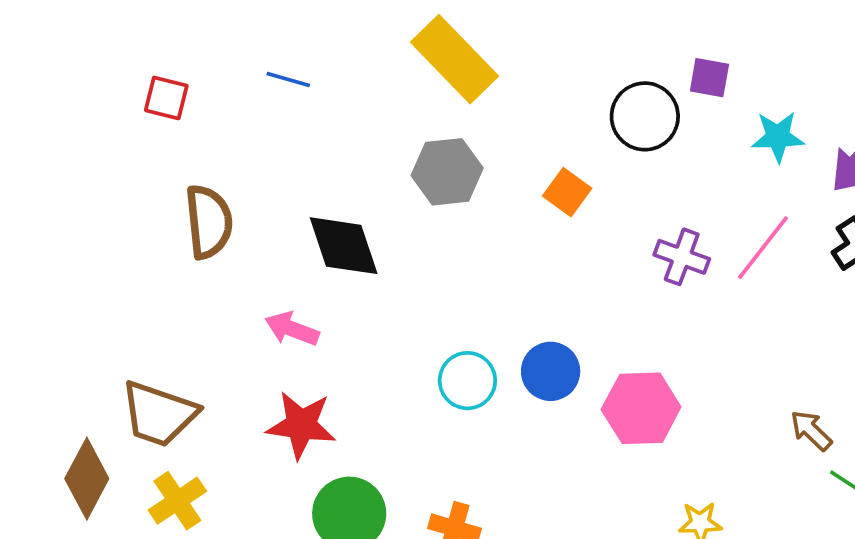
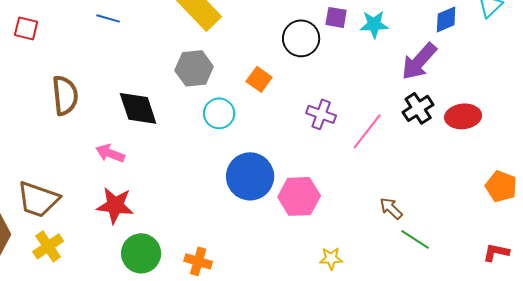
red square: (166, 98) -> (26, 28), moved
cyan star: (778, 137) -> (374, 24), moved
pink line: (763, 248) -> (367, 131), moved
blue circle: (551, 371) -> (250, 176), size x1.5
cyan circle: (467, 381) -> (219, 113), moved

